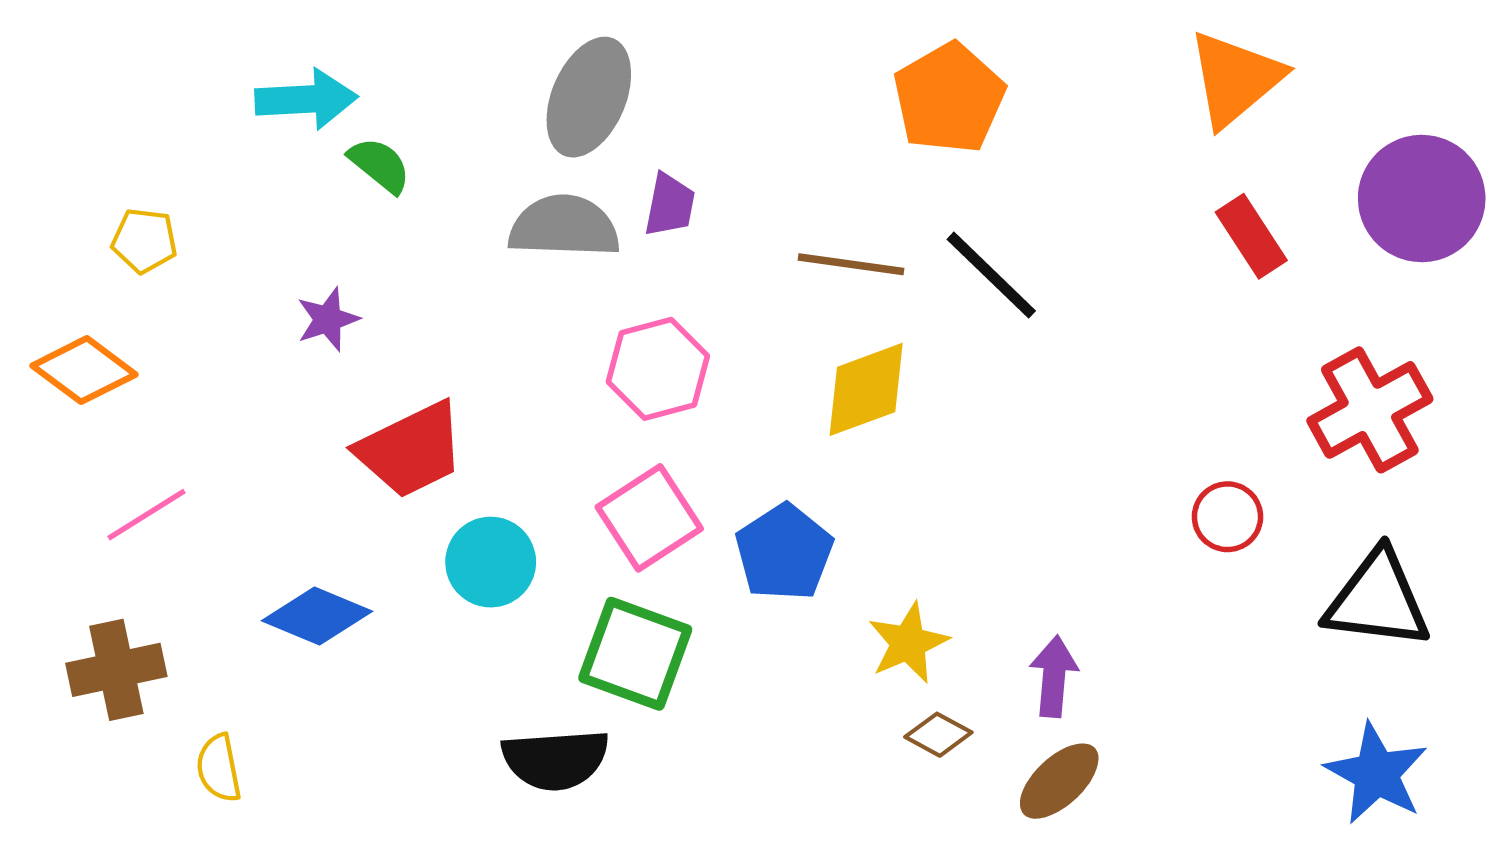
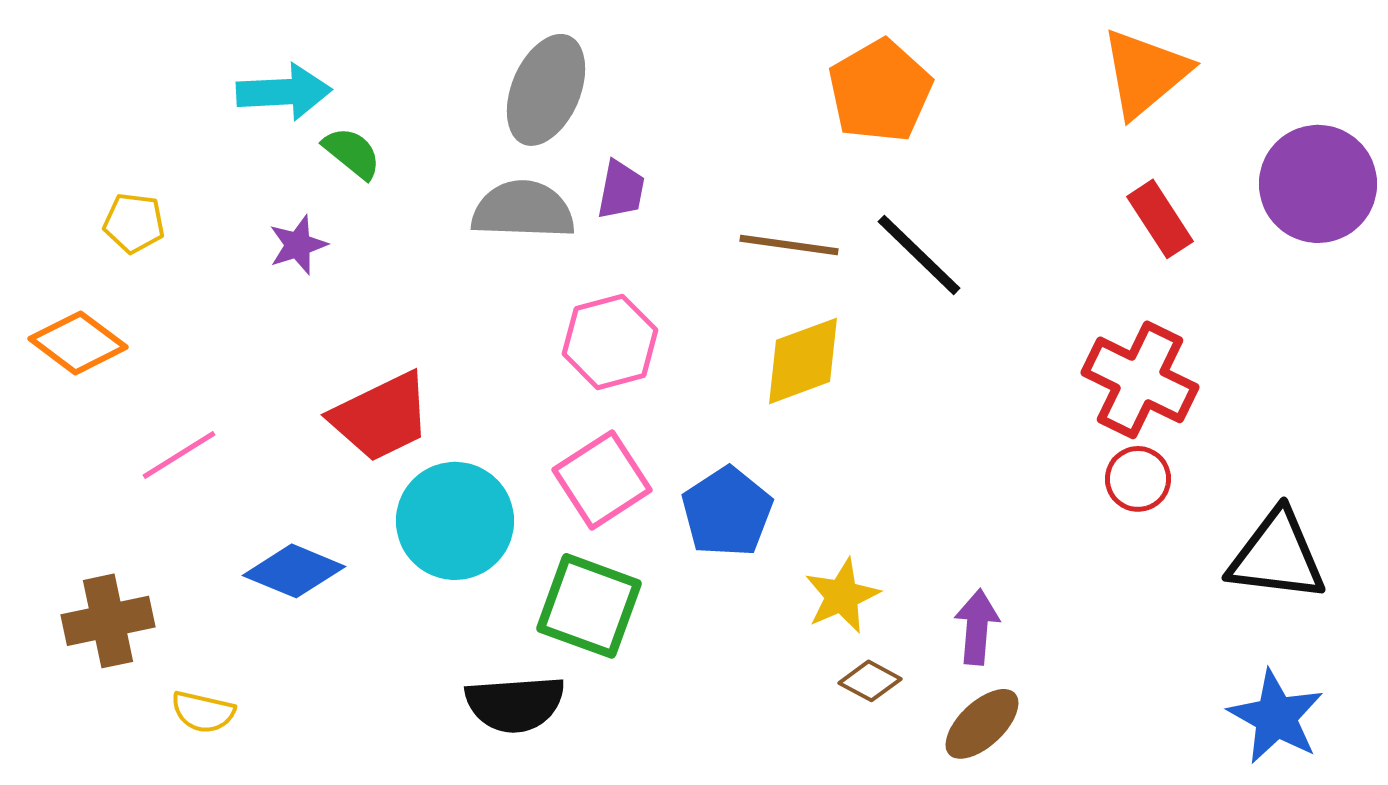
purple star: (328, 319) -> (298, 245), moved
red cross: (1370, 410) -> (1140, 380), moved, turned -35
pink line: (147, 515) -> (179, 455), moved
cyan circle: (491, 562) -> (455, 521), size x1.4
yellow semicircle: (219, 768) -> (203, 712), turned -66

